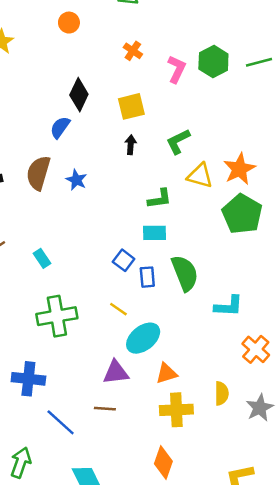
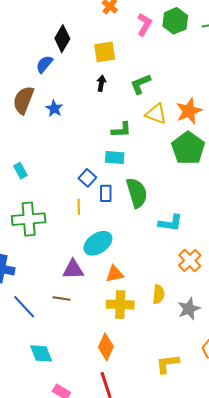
yellow line: (118, 309) -> (79, 207), moved, turned 49

